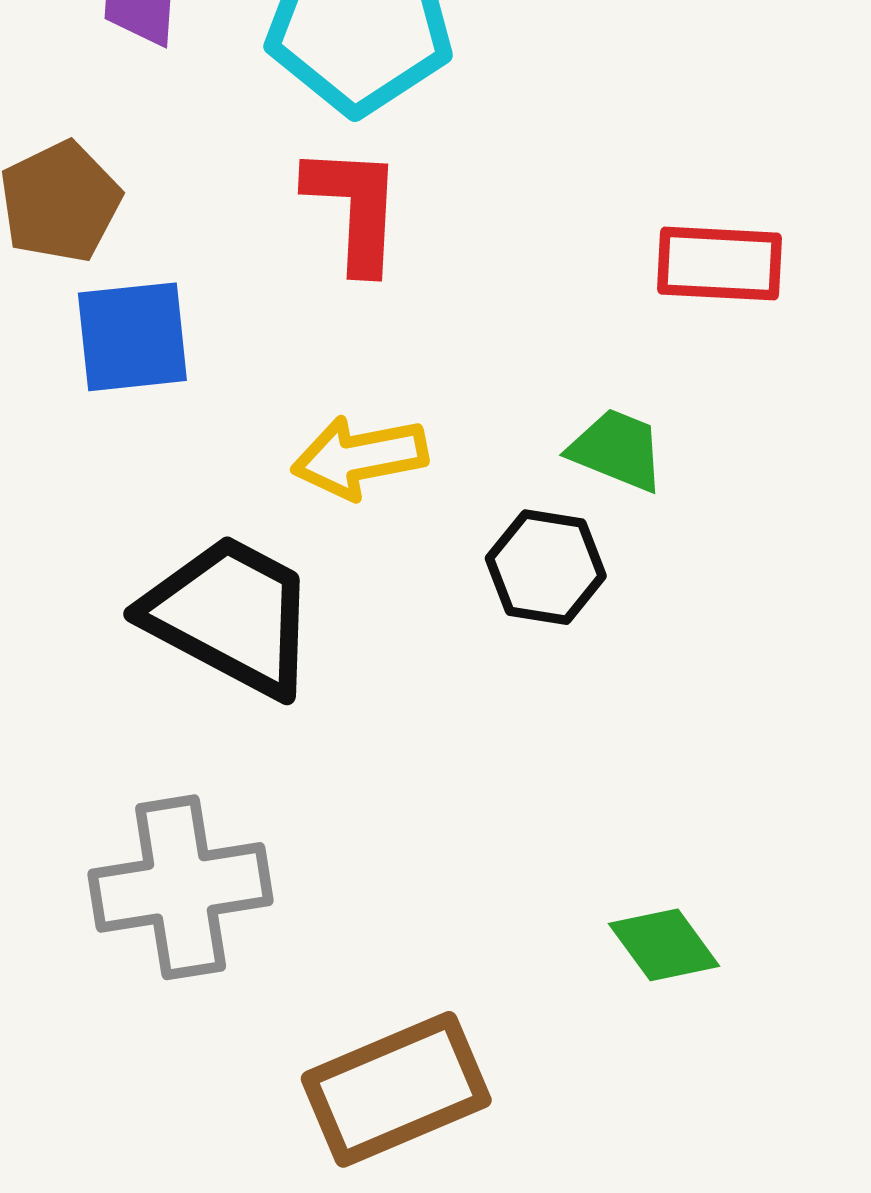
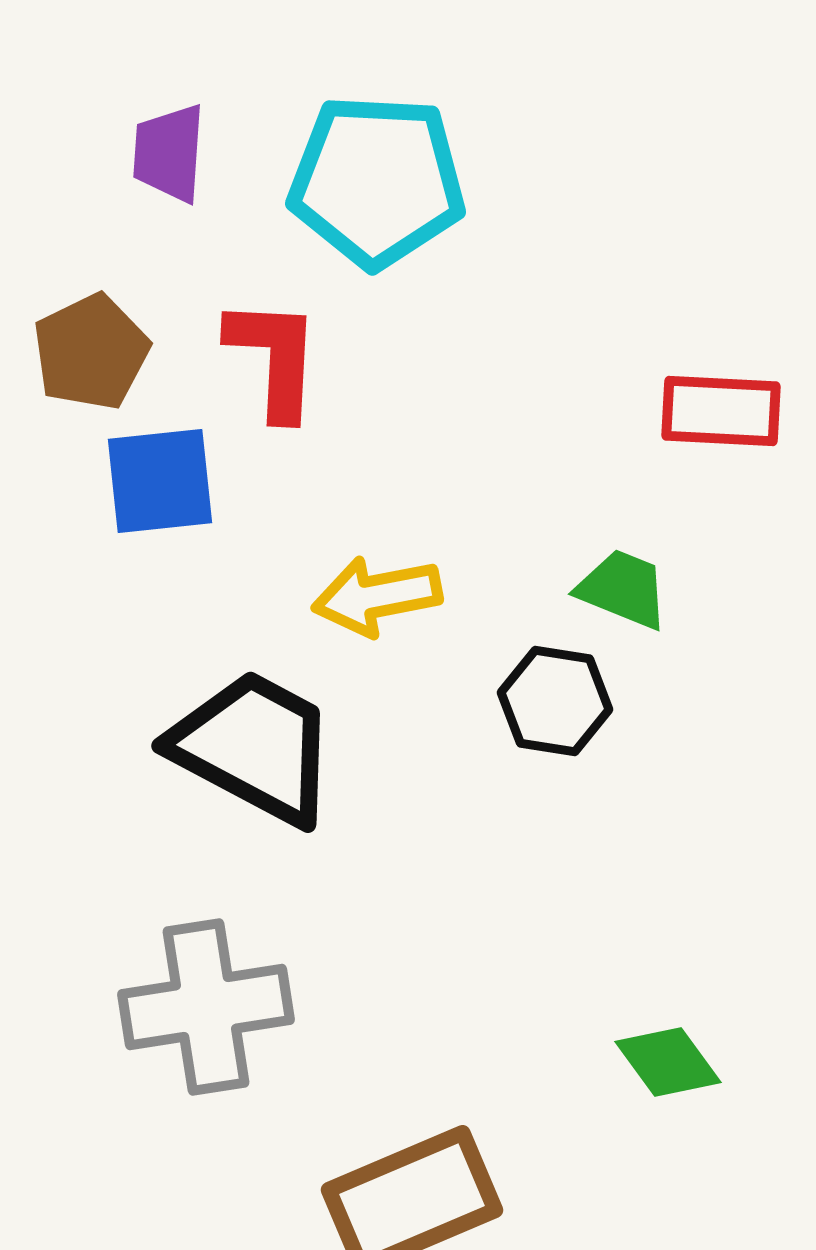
red L-shape: (354, 208) -> (274, 358), moved

